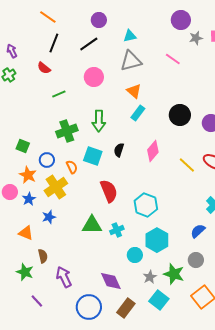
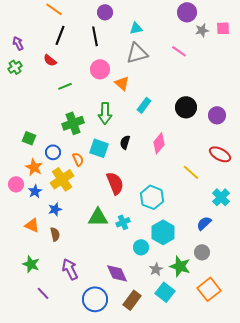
black line: (89, 44) -> (95, 36), turned -66
orange triangle: (134, 91) -> (122, 83), moved
yellow line: (187, 165) -> (191, 172), moved
brown semicircle: (43, 256) -> (55, 234), moved

